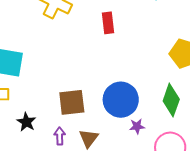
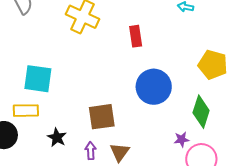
blue circle: (121, 100) -> (154, 87), moved
purple star: (137, 126) -> (182, 139), moved

